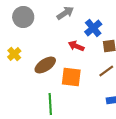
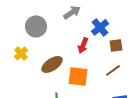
gray circle: (23, 17) -> (36, 26), moved
red arrow: (76, 46) -> (83, 45), turned -91

